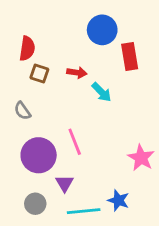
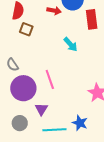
red arrow: (77, 73) -> (54, 11), moved
gray semicircle: (22, 111) -> (12, 65), moved

